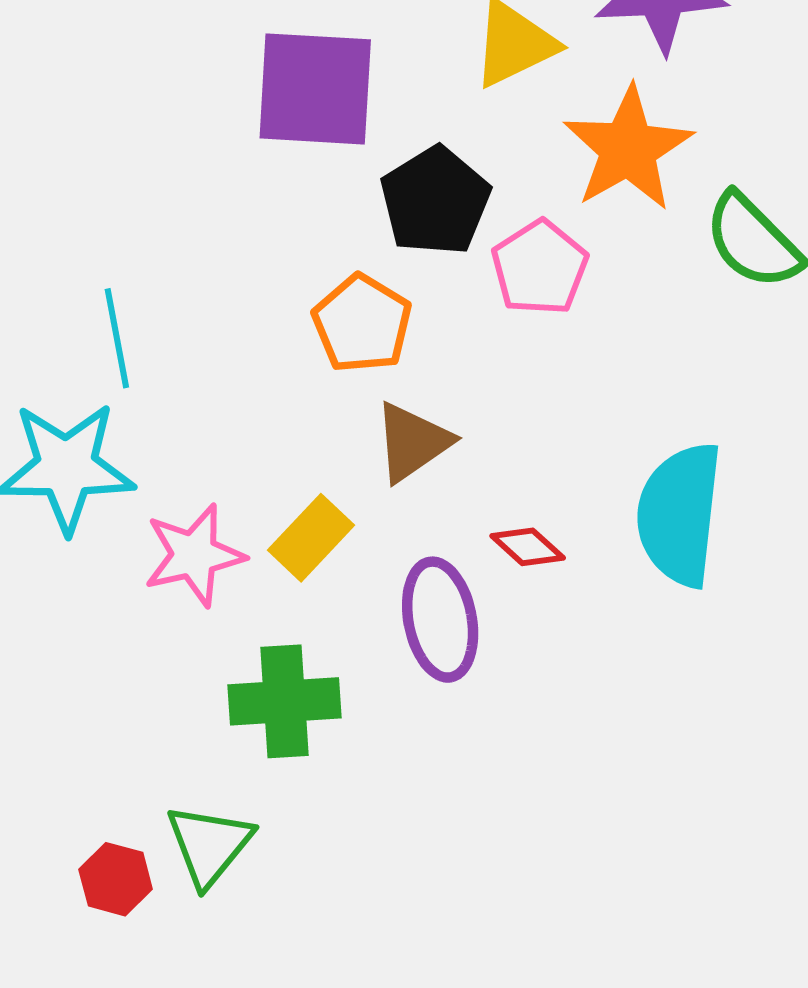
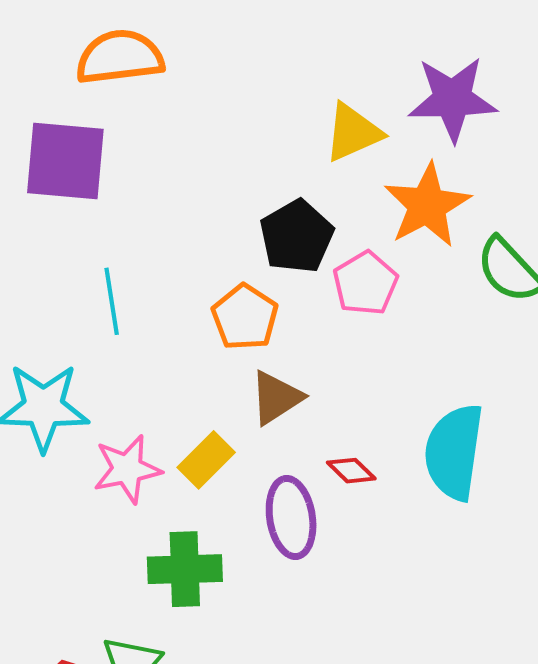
purple square: (315, 89) -> (65, 161), moved
cyan line: (117, 338) -> (112, 301), moved

